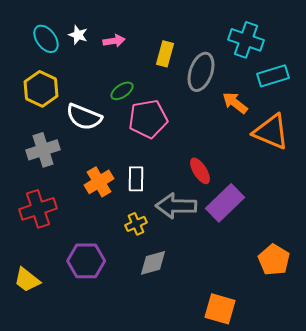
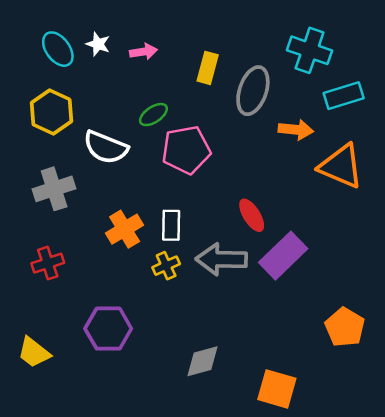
orange arrow: (235, 103) -> (296, 130), turned 148
red cross: (38, 209) -> (48, 263), size x0.7
yellow cross: (136, 224) -> (166, 266), moved
gray diamond: (153, 263) -> (203, 361), moved

